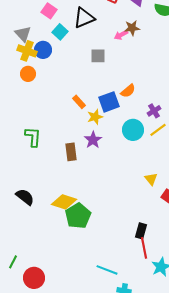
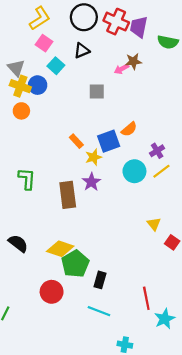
black triangle: (84, 18) -> (82, 51), size x0.7
brown rectangle: (71, 152) -> (68, 195), size x1.4
black rectangle: (141, 231) -> (100, 280), moved
cyan line: (107, 270) -> (99, 311), moved
red circle: (34, 278) -> (52, 292), moved

